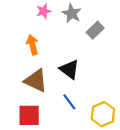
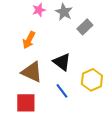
orange arrow: (32, 45) -> (29, 40), turned -138
yellow hexagon: (103, 114) -> (92, 80), moved

